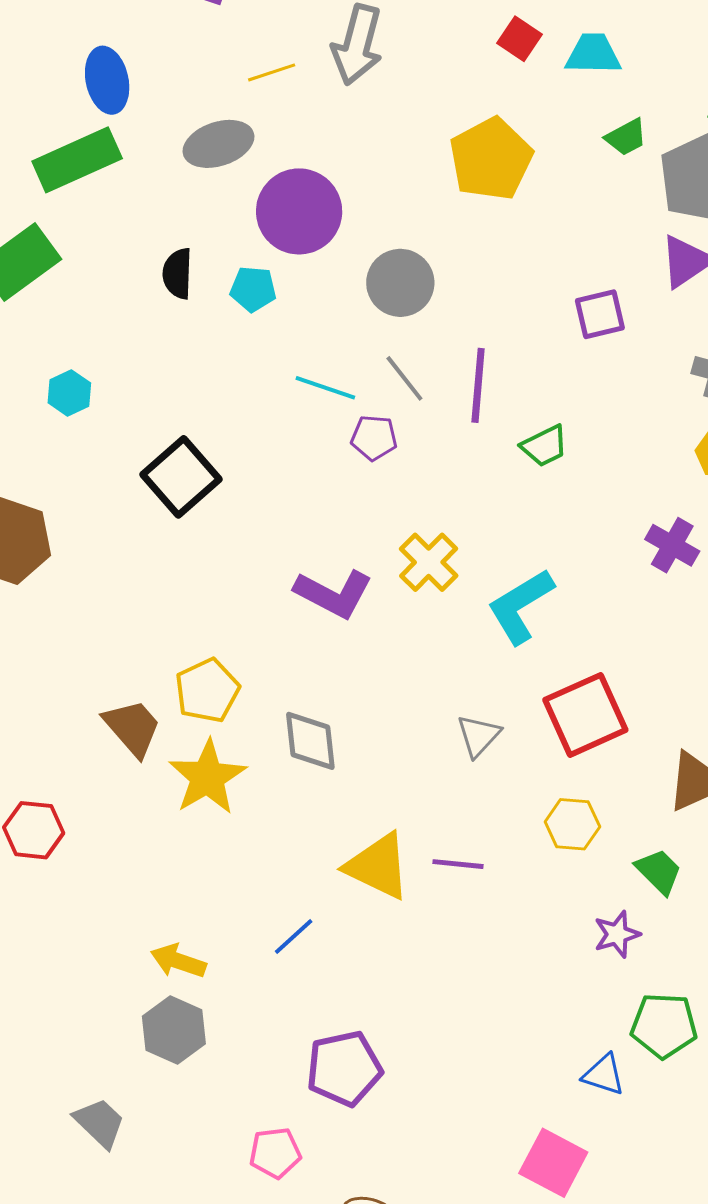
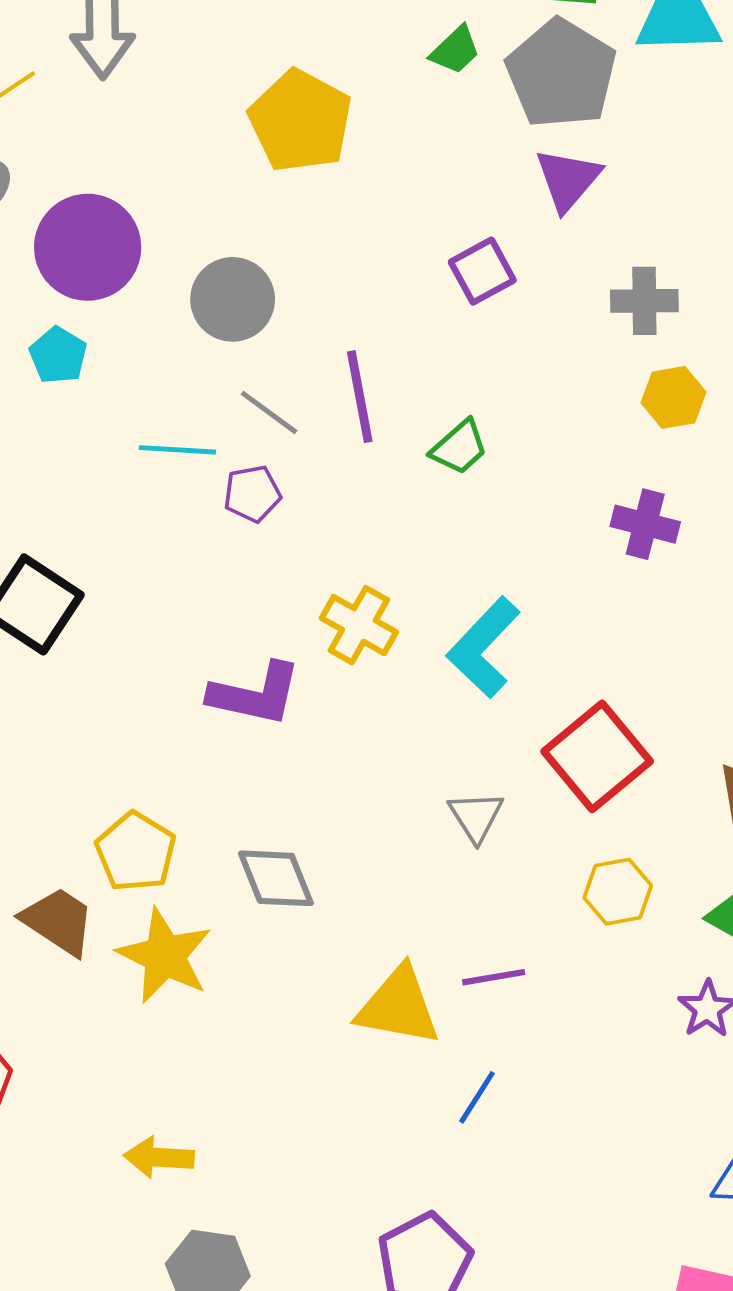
cyan pentagon: (253, 289) -> (58, 355), turned -30
blue line: (294, 936) -> (477, 1097), moved
yellow arrow: (178, 961) -> (159, 1157), moved

